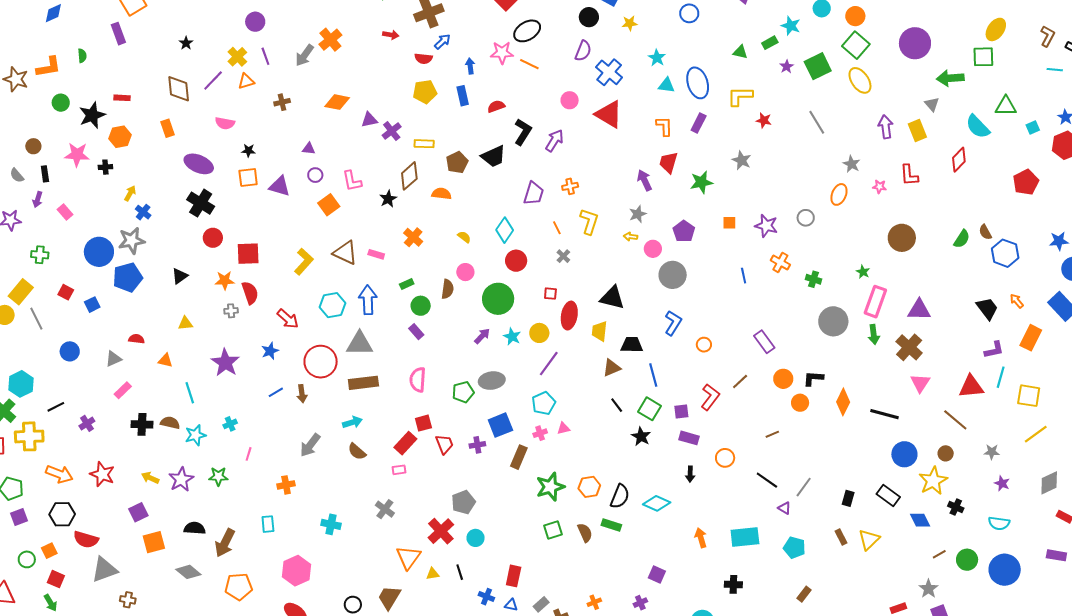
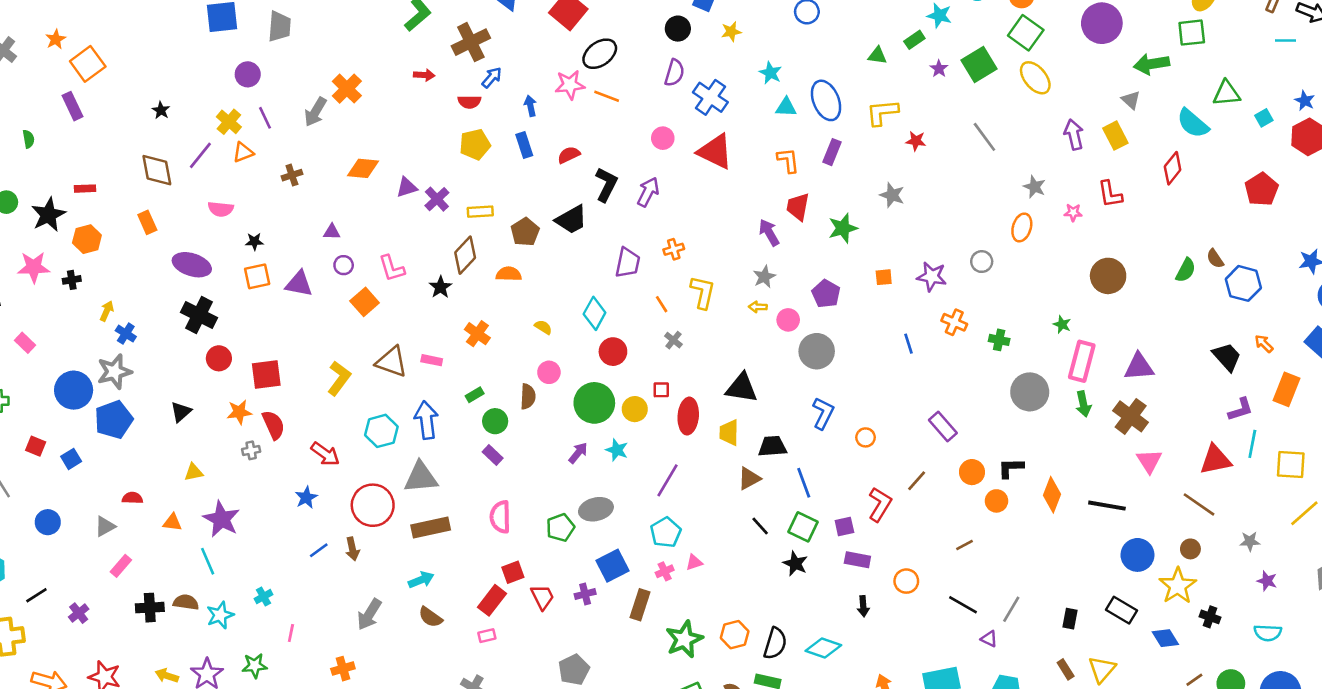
yellow circle: (539, 333) -> (635, 409), moved
purple star: (225, 363) -> (221, 519), moved

